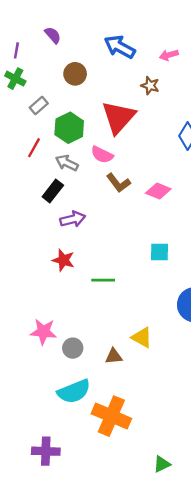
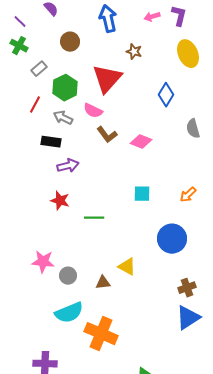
blue arrow: (120, 47) -> (108, 19), turned 48
purple line: (16, 50) -> (20, 22), turned -56
pink arrow: (169, 55) -> (152, 17), moved
black rectangle: (53, 191) -> (51, 142), turned 60

